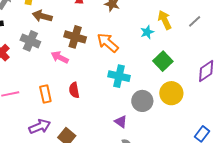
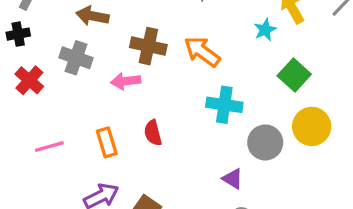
pink arrow: (60, 57) -> (126, 81), turned -30

